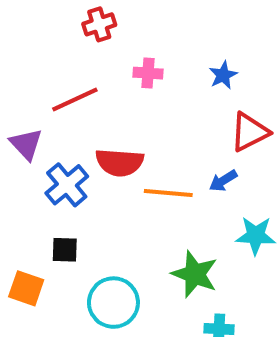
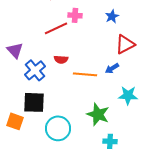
red line: (75, 100) -> (56, 28), moved
red semicircle: (120, 162) -> (61, 59), size x0.6
black square: (65, 250) -> (34, 102), size x1.6

